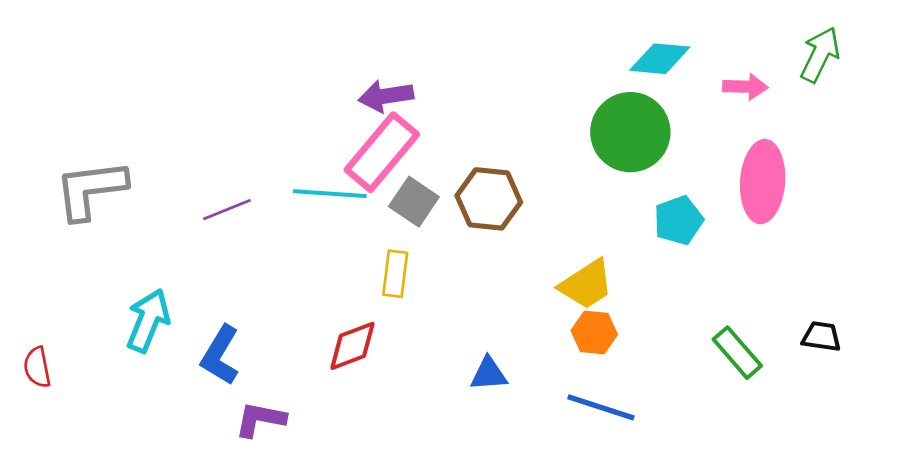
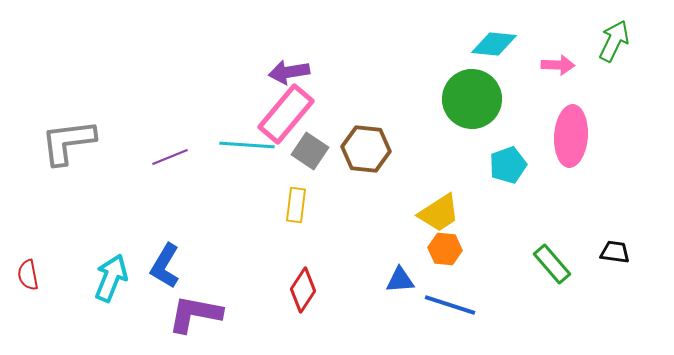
cyan arrow: (148, 320) -> (111, 278), moved
red diamond: (352, 346) -> (303, 290), moved, turned -36
blue triangle: (489, 374) -> (400, 280), moved
purple L-shape: (260, 419) -> (195, 314), size x1.4

